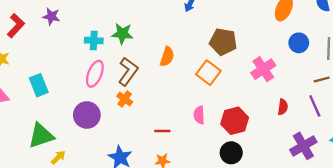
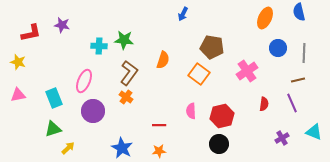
red L-shape: (16, 26) -> (31, 33), turned 35
pink ellipse: (95, 74) -> (84, 81), moved
cyan rectangle: (39, 85) -> (54, 98), moved
green triangle: (41, 136) -> (53, 129), size x0.7
purple cross: (303, 146) -> (282, 138), size x0.6

